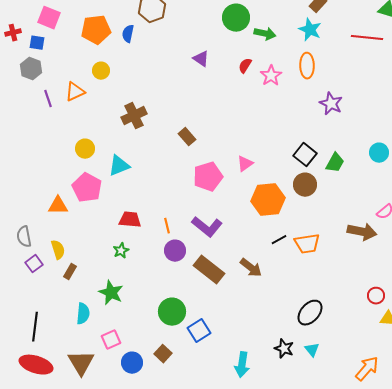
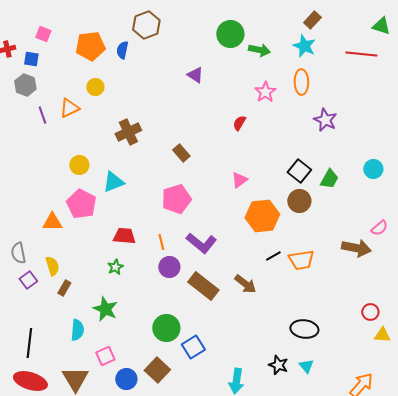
pink square: (49, 18) -> (43, 34), size x0.7
red semicircle: (245, 66) -> (239, 123), moved
pink pentagon: (208, 177) -> (176, 199), moved
black ellipse: (310, 313) -> (304, 329), turned 56
brown square: (163, 354) -> (157, 370), size x1.4

